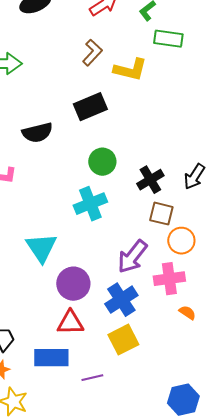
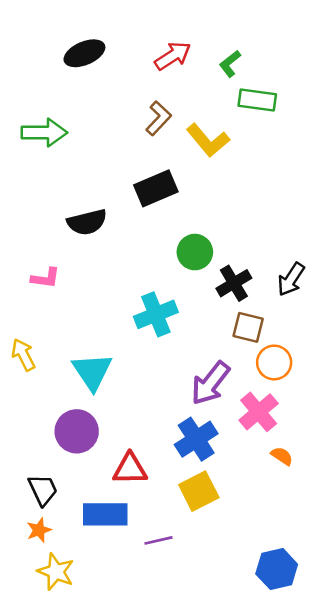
yellow L-shape: (130, 70) -> (208, 140), turned 36
green circle: (102, 162) -> (195, 252), moved
pink cross: (169, 279) -> (259, 412), turned -32
purple circle: (73, 284) -> (77, 431), moved

